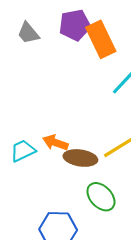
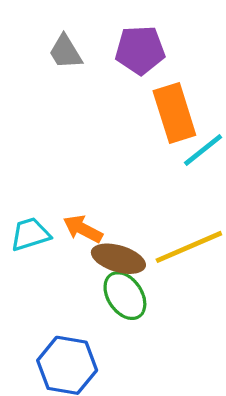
orange rectangle: (101, 39) -> (174, 113), moved
green ellipse: (101, 197) -> (125, 296), moved

